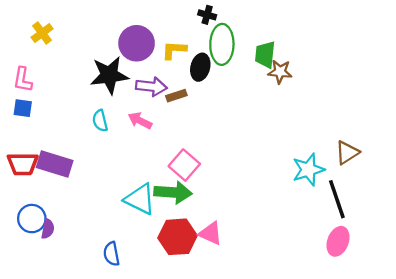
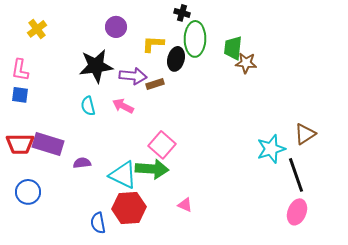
purple circle: (137, 43) -> (116, 27), moved, size x0.7
purple semicircle: (48, 229) -> (82, 163), moved, turned -108
pink triangle: (211, 233) -> (185, 205), size x0.7
red hexagon: (178, 237) -> (129, 208), moved

